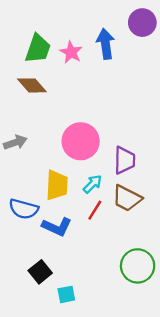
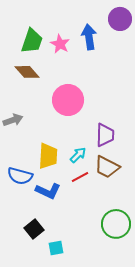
pink circle: (81, 141) -> (68, 100), moved
red line: (95, 210) -> (80, 177), turned 30

